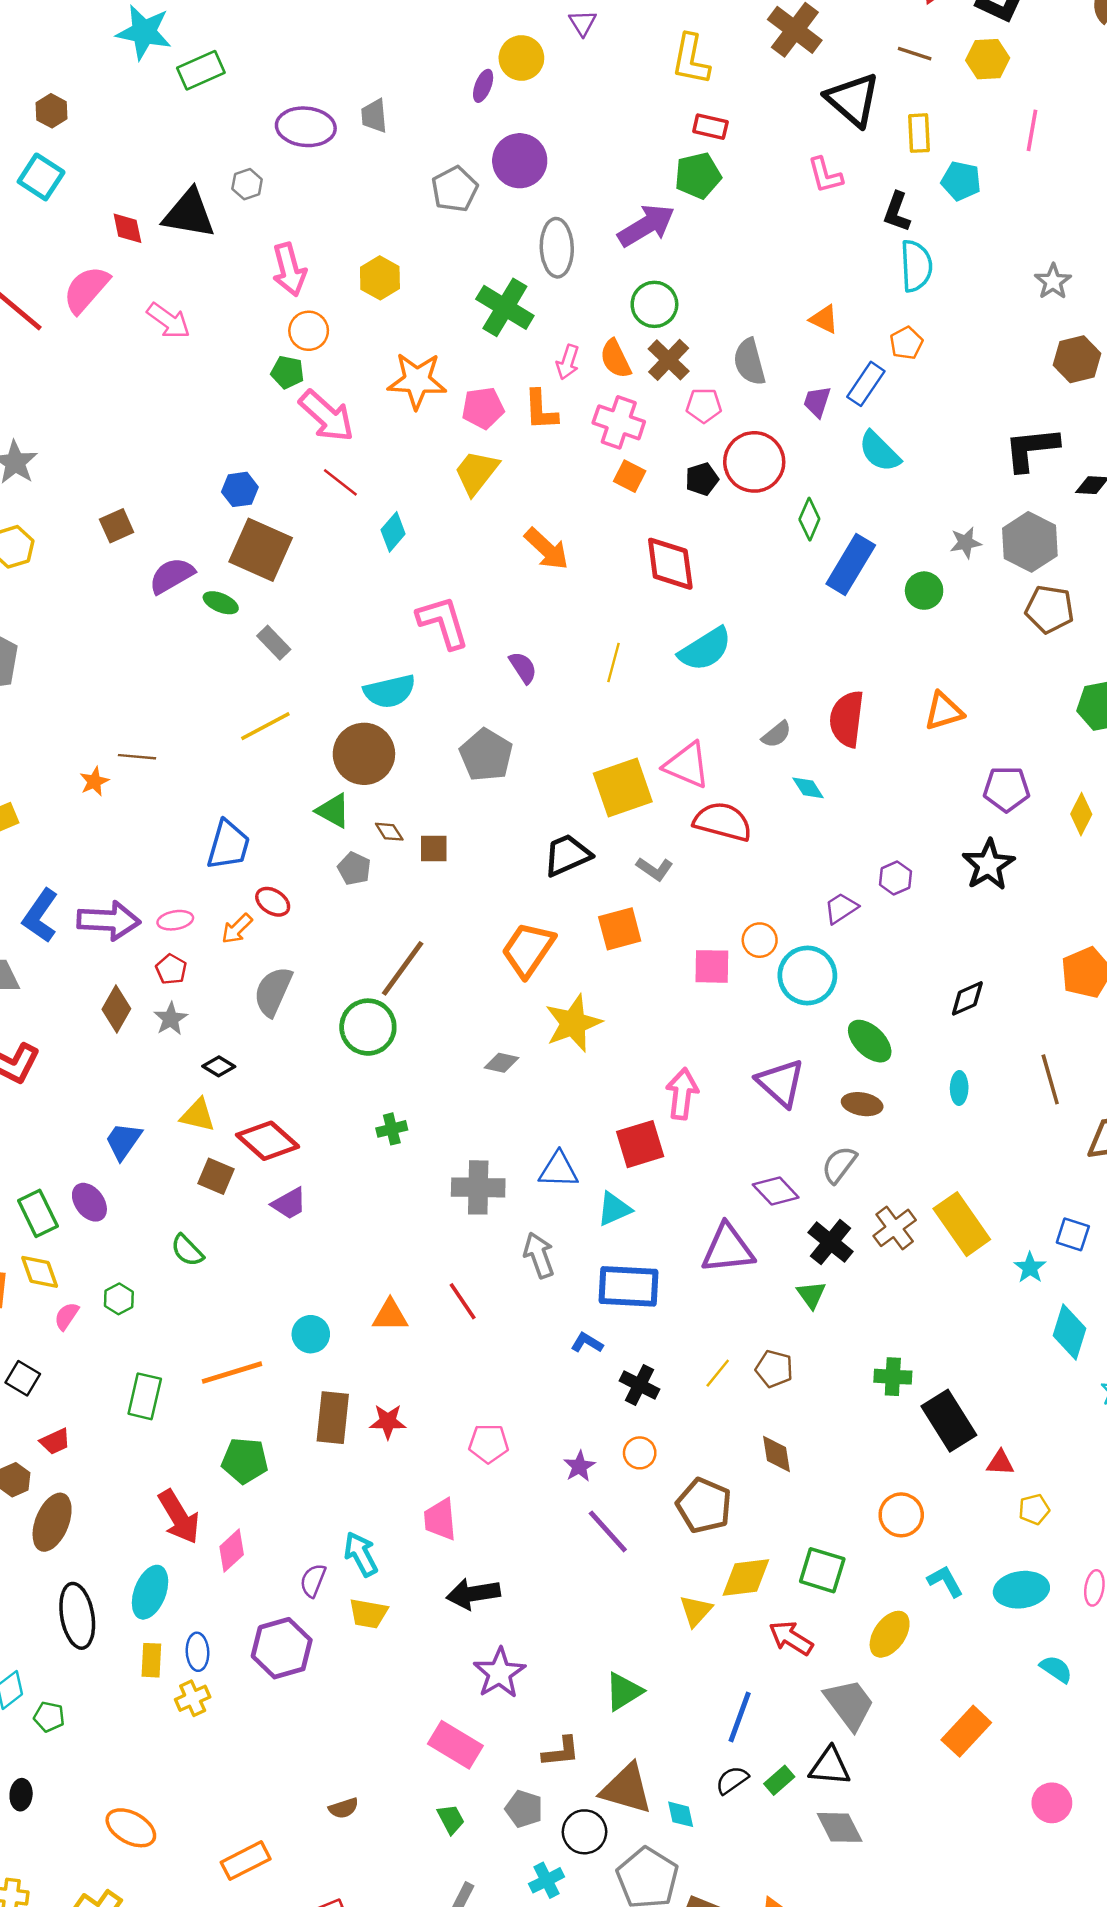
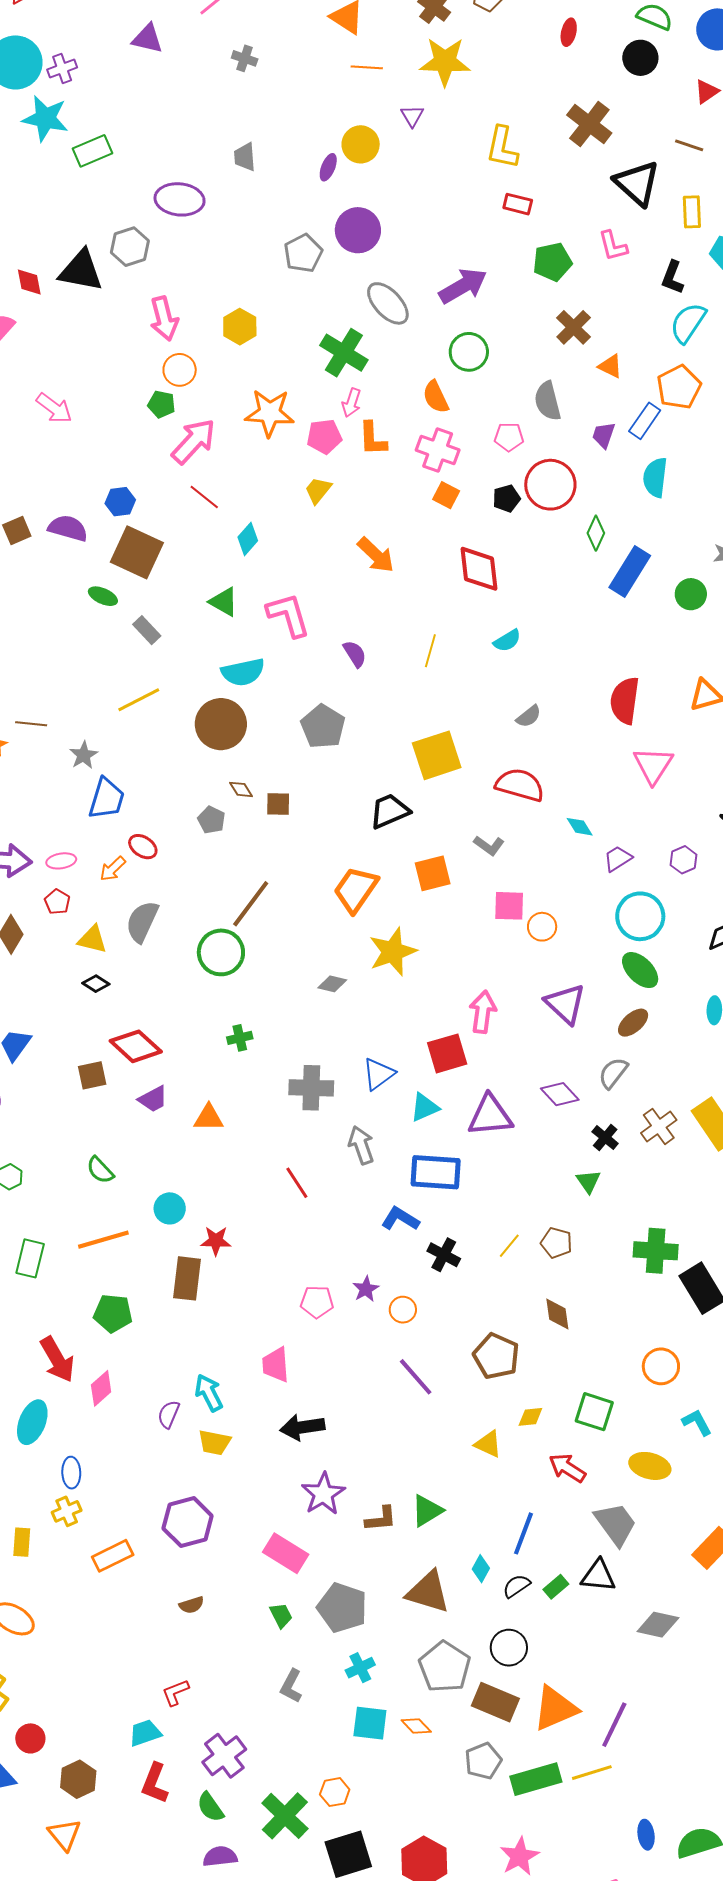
gray trapezoid: (374, 116) -> (245, 157), moved
green pentagon: (698, 176) -> (552, 262), moved
gray hexagon: (247, 184) -> (130, 247), size x1.5
gray ellipse: (557, 248) -> (388, 303), turned -42
cyan semicircle: (916, 266) -> (688, 323), turned -144
pink arrow: (168, 321) -> (54, 408), moved
orange pentagon: (906, 343) -> (679, 387), size x1.6
brown cross: (669, 360) -> (574, 327), moved
pink arrow: (568, 362) -> (351, 403), moved
pink arrow: (327, 416) -> (194, 441), turned -90
cyan semicircle: (879, 451) -> (655, 477), turned 51
yellow trapezoid: (476, 472) -> (318, 490), size x0.7
purple semicircle: (172, 576) -> (68, 528), moved, turned 45
cyan semicircle: (705, 649) -> (507, 641), size x0.6
gray semicircle: (776, 734) -> (529, 716), moved
pink triangle: (687, 765) -> (653, 765), moved, turned 39
cyan diamond: (808, 788) -> (580, 827), moved
green triangle: (333, 811) -> (224, 602), moved
gray L-shape: (655, 869) -> (489, 846), moved
purple hexagon: (895, 878) -> (684, 860), moved
orange circle: (760, 940) -> (542, 927), moved
cyan circle: (807, 975) -> (640, 916), moved
gray star: (171, 1019) -> (84, 755), moved
brown ellipse: (862, 1104) -> (633, 1023), turned -52
yellow triangle: (198, 1115) -> (92, 939), moved
blue triangle: (559, 1170) -> (379, 1074), turned -39
brown square: (216, 1176) -> (92, 1075), turned -36
black cross: (831, 1242) -> (605, 1138), size x0.7
purple triangle: (728, 1249) -> (490, 1116), moved
green semicircle: (187, 1250) -> (100, 1170), moved
orange triangle: (390, 1315) -> (209, 1118), moved
blue L-shape: (587, 1343) -> (400, 1219), size x1.4
green cross: (893, 1377) -> (656, 1251), size x1.4
red star: (388, 1421) -> (216, 1241), moved
orange circle: (640, 1453) -> (403, 1310), moved
purple star: (579, 1466) -> (366, 1289), moved
yellow diamond: (746, 1578) -> (530, 1417), size x0.6
yellow triangle: (696, 1611) -> (488, 1444), turned -48
yellow ellipse: (890, 1634) -> (650, 1466), turned 69
purple hexagon: (282, 1648) -> (188, 1522), moved
yellow rectangle: (151, 1660) -> (22, 1542), moved
brown L-shape: (561, 1752) -> (381, 1519), moved
gray pentagon: (524, 1809) -> (342, 1608), size x1.6
cyan diamond: (681, 1814) -> (481, 1569), moved, turned 40
gray diamond: (840, 1827) -> (658, 1625), moved, turned -51
black circle: (585, 1832) -> (509, 1648), moved
orange rectangle: (246, 1861) -> (113, 1556), moved

